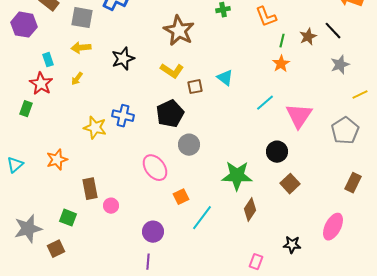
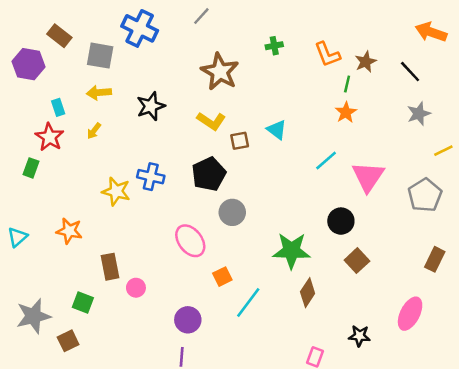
brown star: (308, 37) -> (366, 62), moved
orange star: (57, 160) -> (69, 231), turned 30

